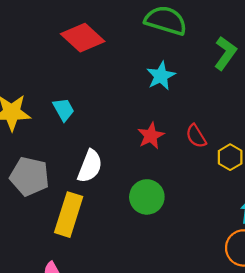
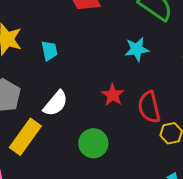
red star: (151, 136) -> (113, 95), turned -30
red semicircle: (196, 136) -> (149, 107), size x1.5

